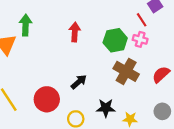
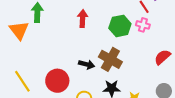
brown cross: (126, 71) -> (110, 59), moved
black arrow: (79, 82) -> (87, 64), turned 56

